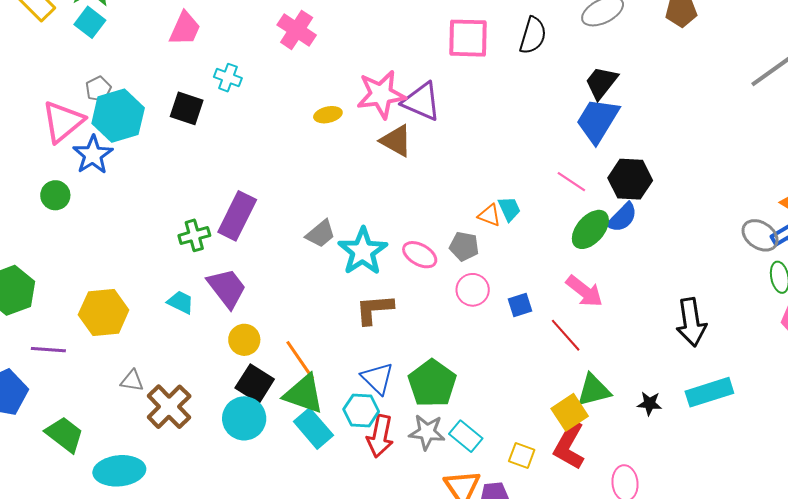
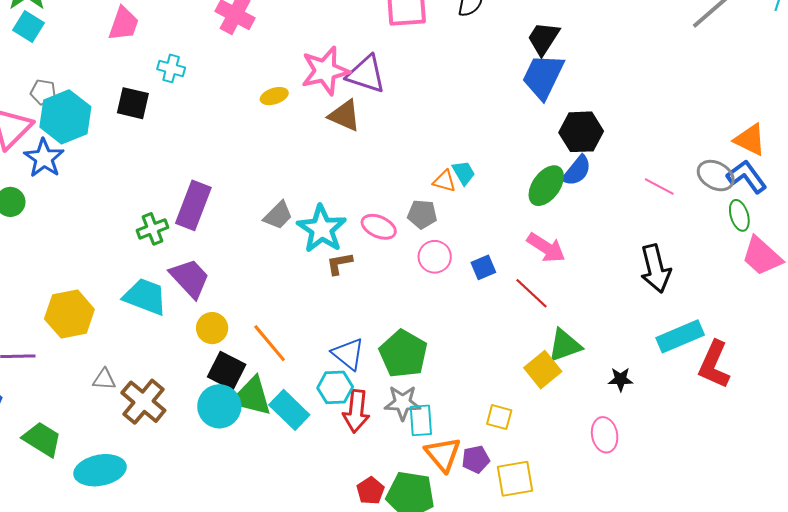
gray pentagon: (98, 89) -> (43, 92), turned -30
pink line: (571, 182) -> (659, 187), moved
cyan trapezoid: (181, 302) -> (145, 297), size x1.6
brown L-shape: (374, 309) -> (339, 263), moved, size x0.7
green triangle: (304, 394) -> (252, 396), moved
black star: (649, 404) -> (621, 379), moved
cyan rectangle: (466, 436) -> (421, 420), moved, turned 52
red L-shape: (569, 446) -> (714, 365), moved

